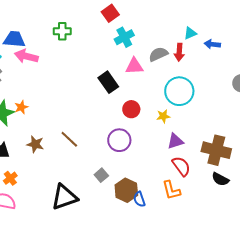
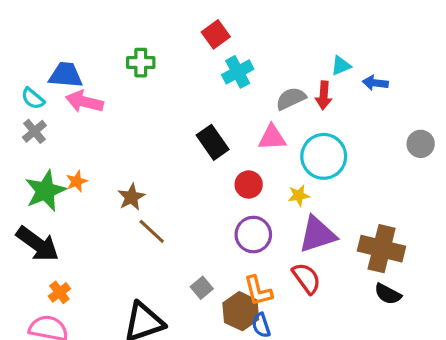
pink triangle: (134, 66) -> (272, 138), moved
purple circle: (119, 140) -> (253, 235), moved
purple triangle: (175, 141) -> (317, 235), size x1.5
brown star: (35, 144) -> (131, 197), moved, turned 30
red semicircle: (181, 166) -> (306, 278), moved
orange L-shape: (171, 190) -> (258, 291), moved

